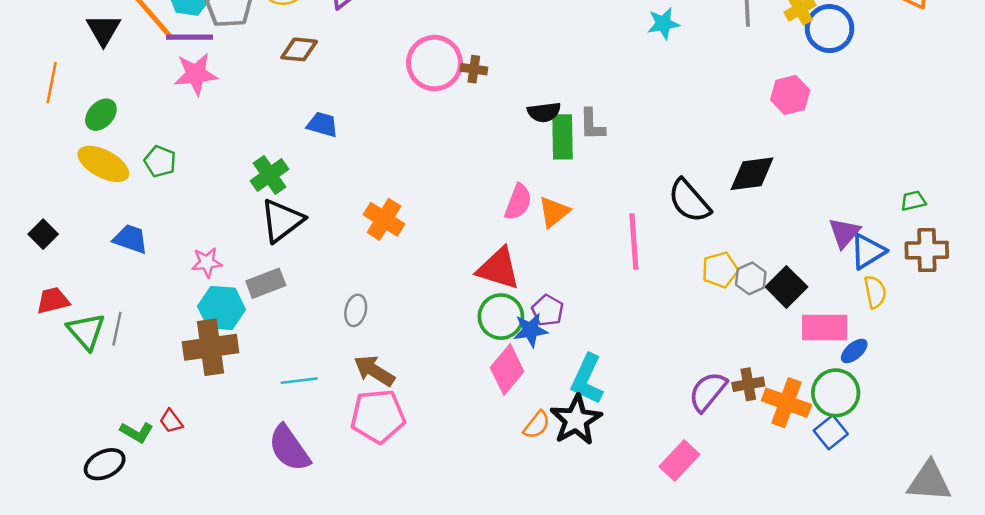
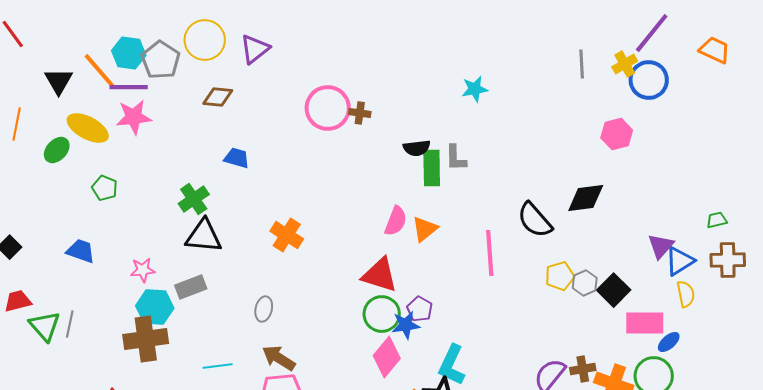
cyan star: (663, 24) -> (475, 89), moved
yellow ellipse: (103, 164) -> (88, 128), moved
black triangle: (282, 221) -> (204, 236), turned 42

